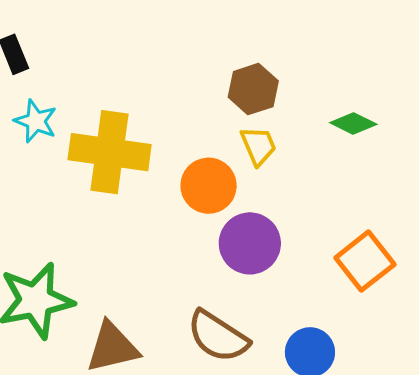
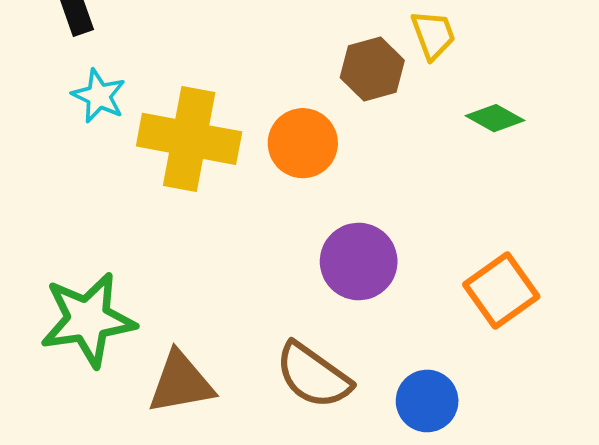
yellow trapezoid: (258, 146) -> (433, 35), moved
orange circle: (209, 186) -> (303, 143), moved

